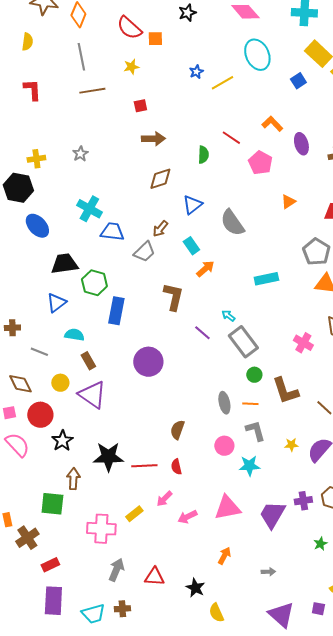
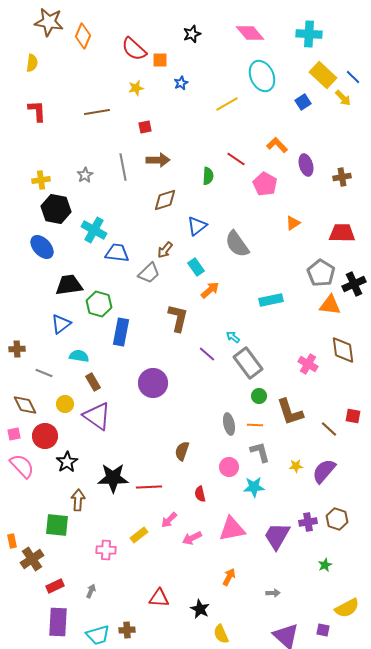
gray line: (81, 57) -> (123, 167), moved
blue star: (196, 72) -> (181, 83), moved
black hexagon: (18, 188) -> (56, 209), moved
red semicircle: (176, 467) -> (200, 494), moved
pink cross: (101, 529) -> (106, 550), size x0.7
gray arrow: (116, 570) -> (91, 591), moved, size x0.6

